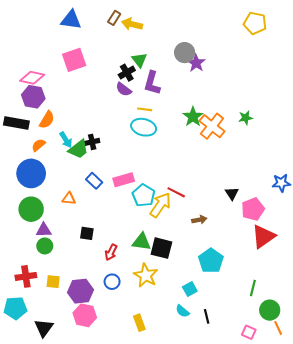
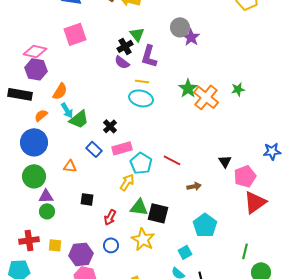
orange semicircle: (47, 120) -> (60, 91), moved
black cross: (92, 142) -> (110, 126), moved, turned -32
yellow arrow: (160, 205) -> (127, 182), moved, size x0.7

